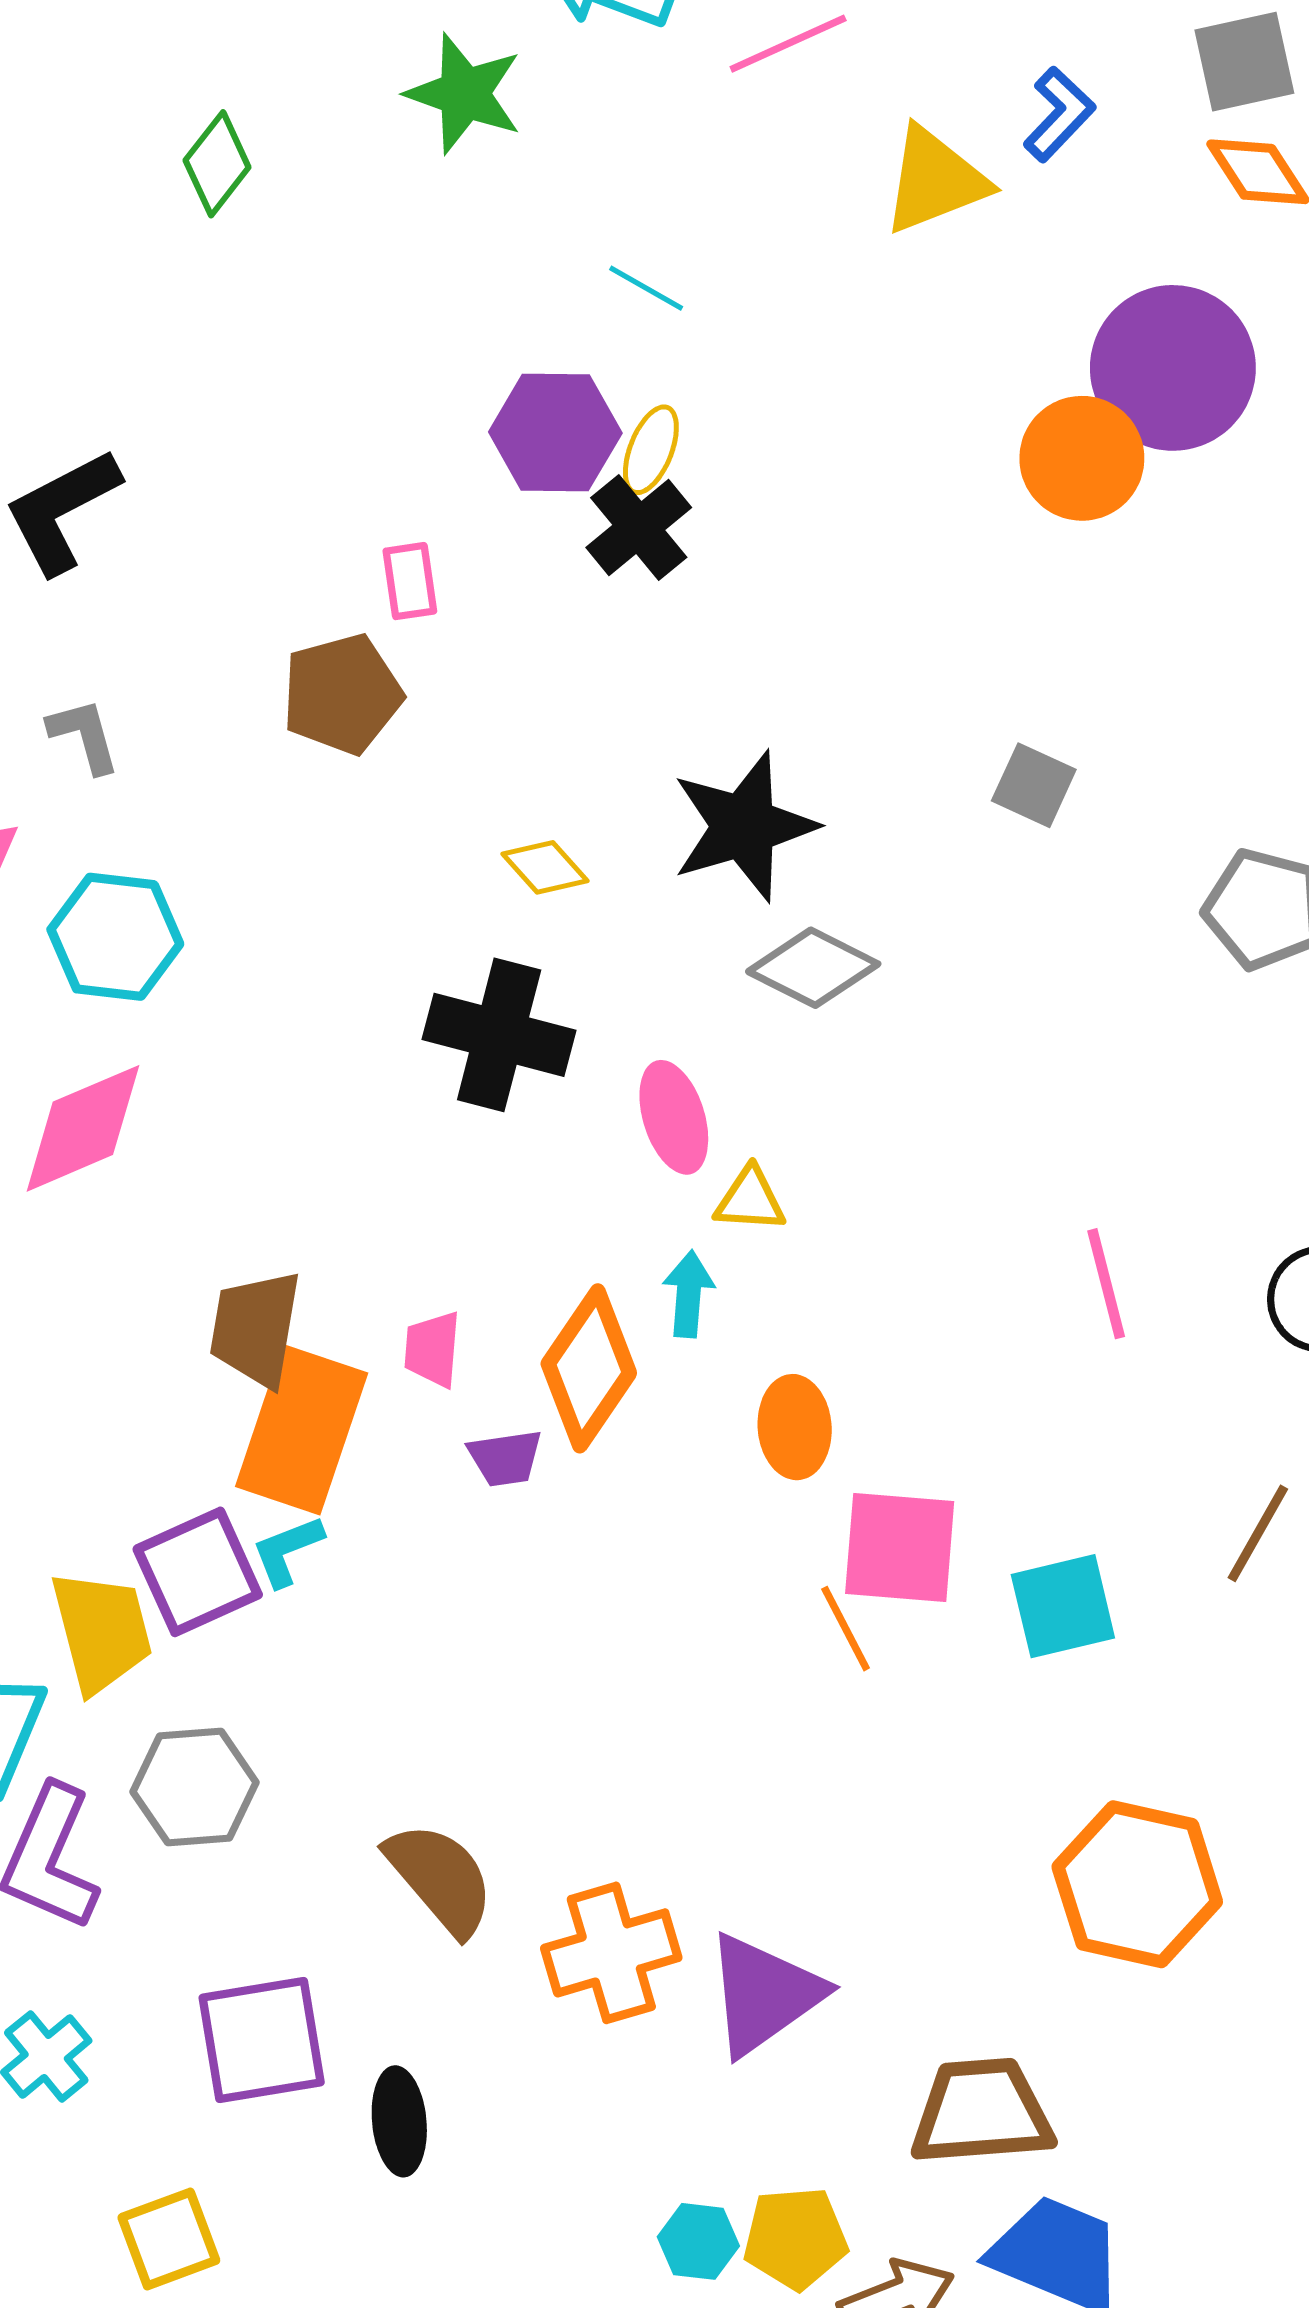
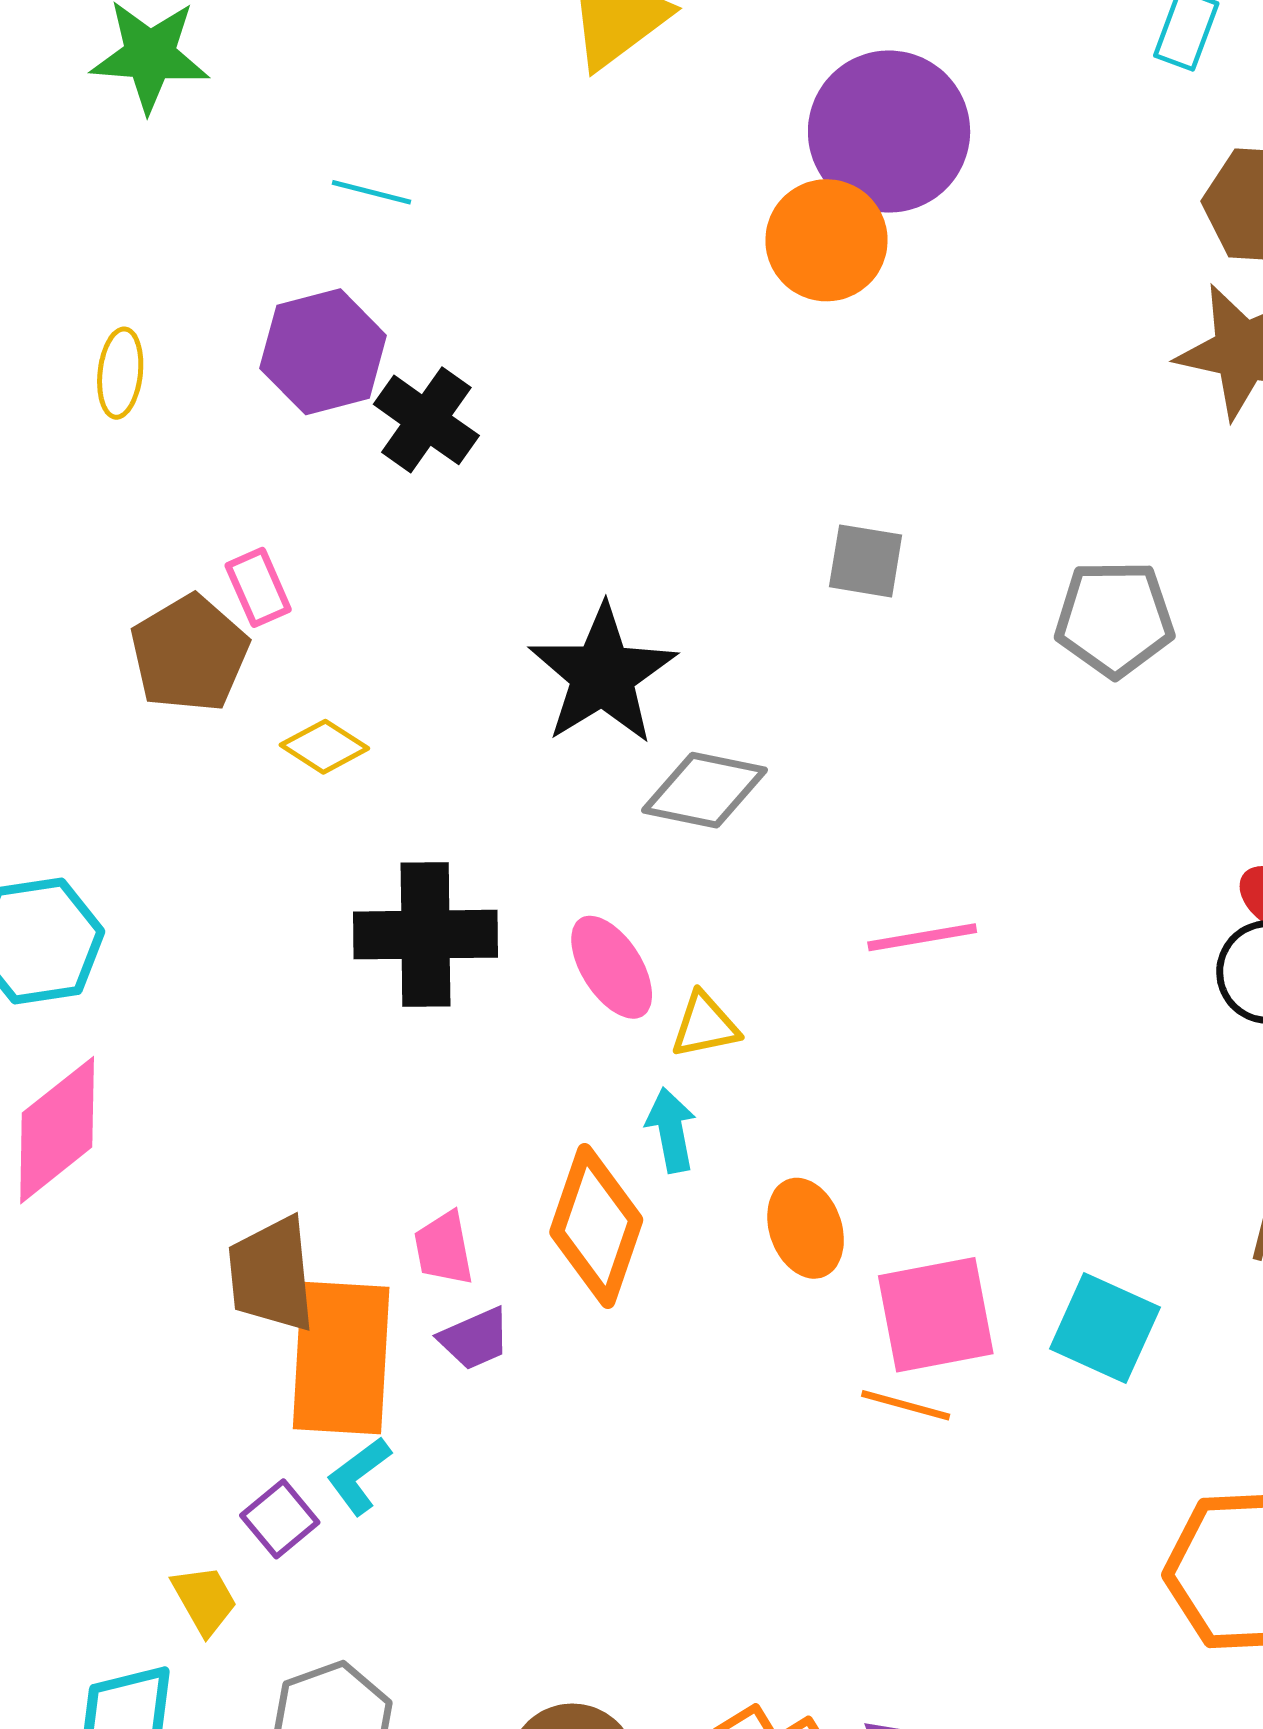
yellow ellipse: (651, 450) -> (120, 373), moved
pink rectangle: (410, 581) -> (258, 587), moved
yellow diamond: (545, 867) -> (324, 747), moved
pink line: (1106, 1284) -> (922, 937), moved, turned -70
purple trapezoid: (505, 1458) -> (475, 1339), moved
purple square: (198, 1572) -> (280, 1519), size x0.6
cyan square: (1063, 1606) -> (1105, 1328), turned -37
orange line: (846, 1629) -> (906, 1405), turned -32
yellow trapezoid: (102, 1631) -> (204, 1600), size x0.6

